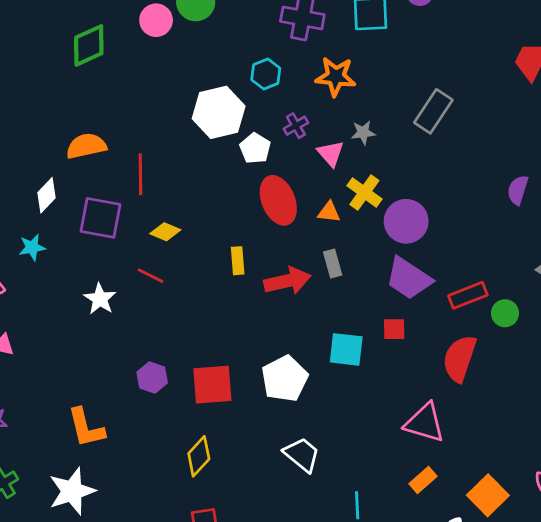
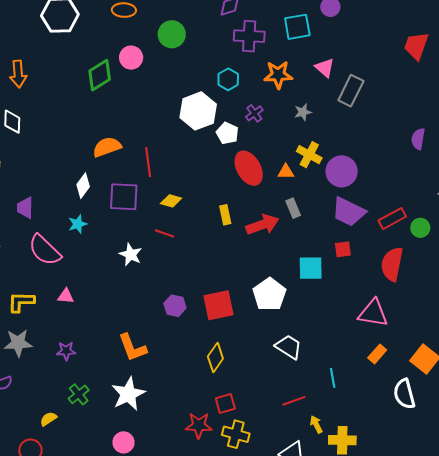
pink circle: (156, 20) -> (131, 58), moved
pink triangle: (331, 153) -> (325, 68), moved

